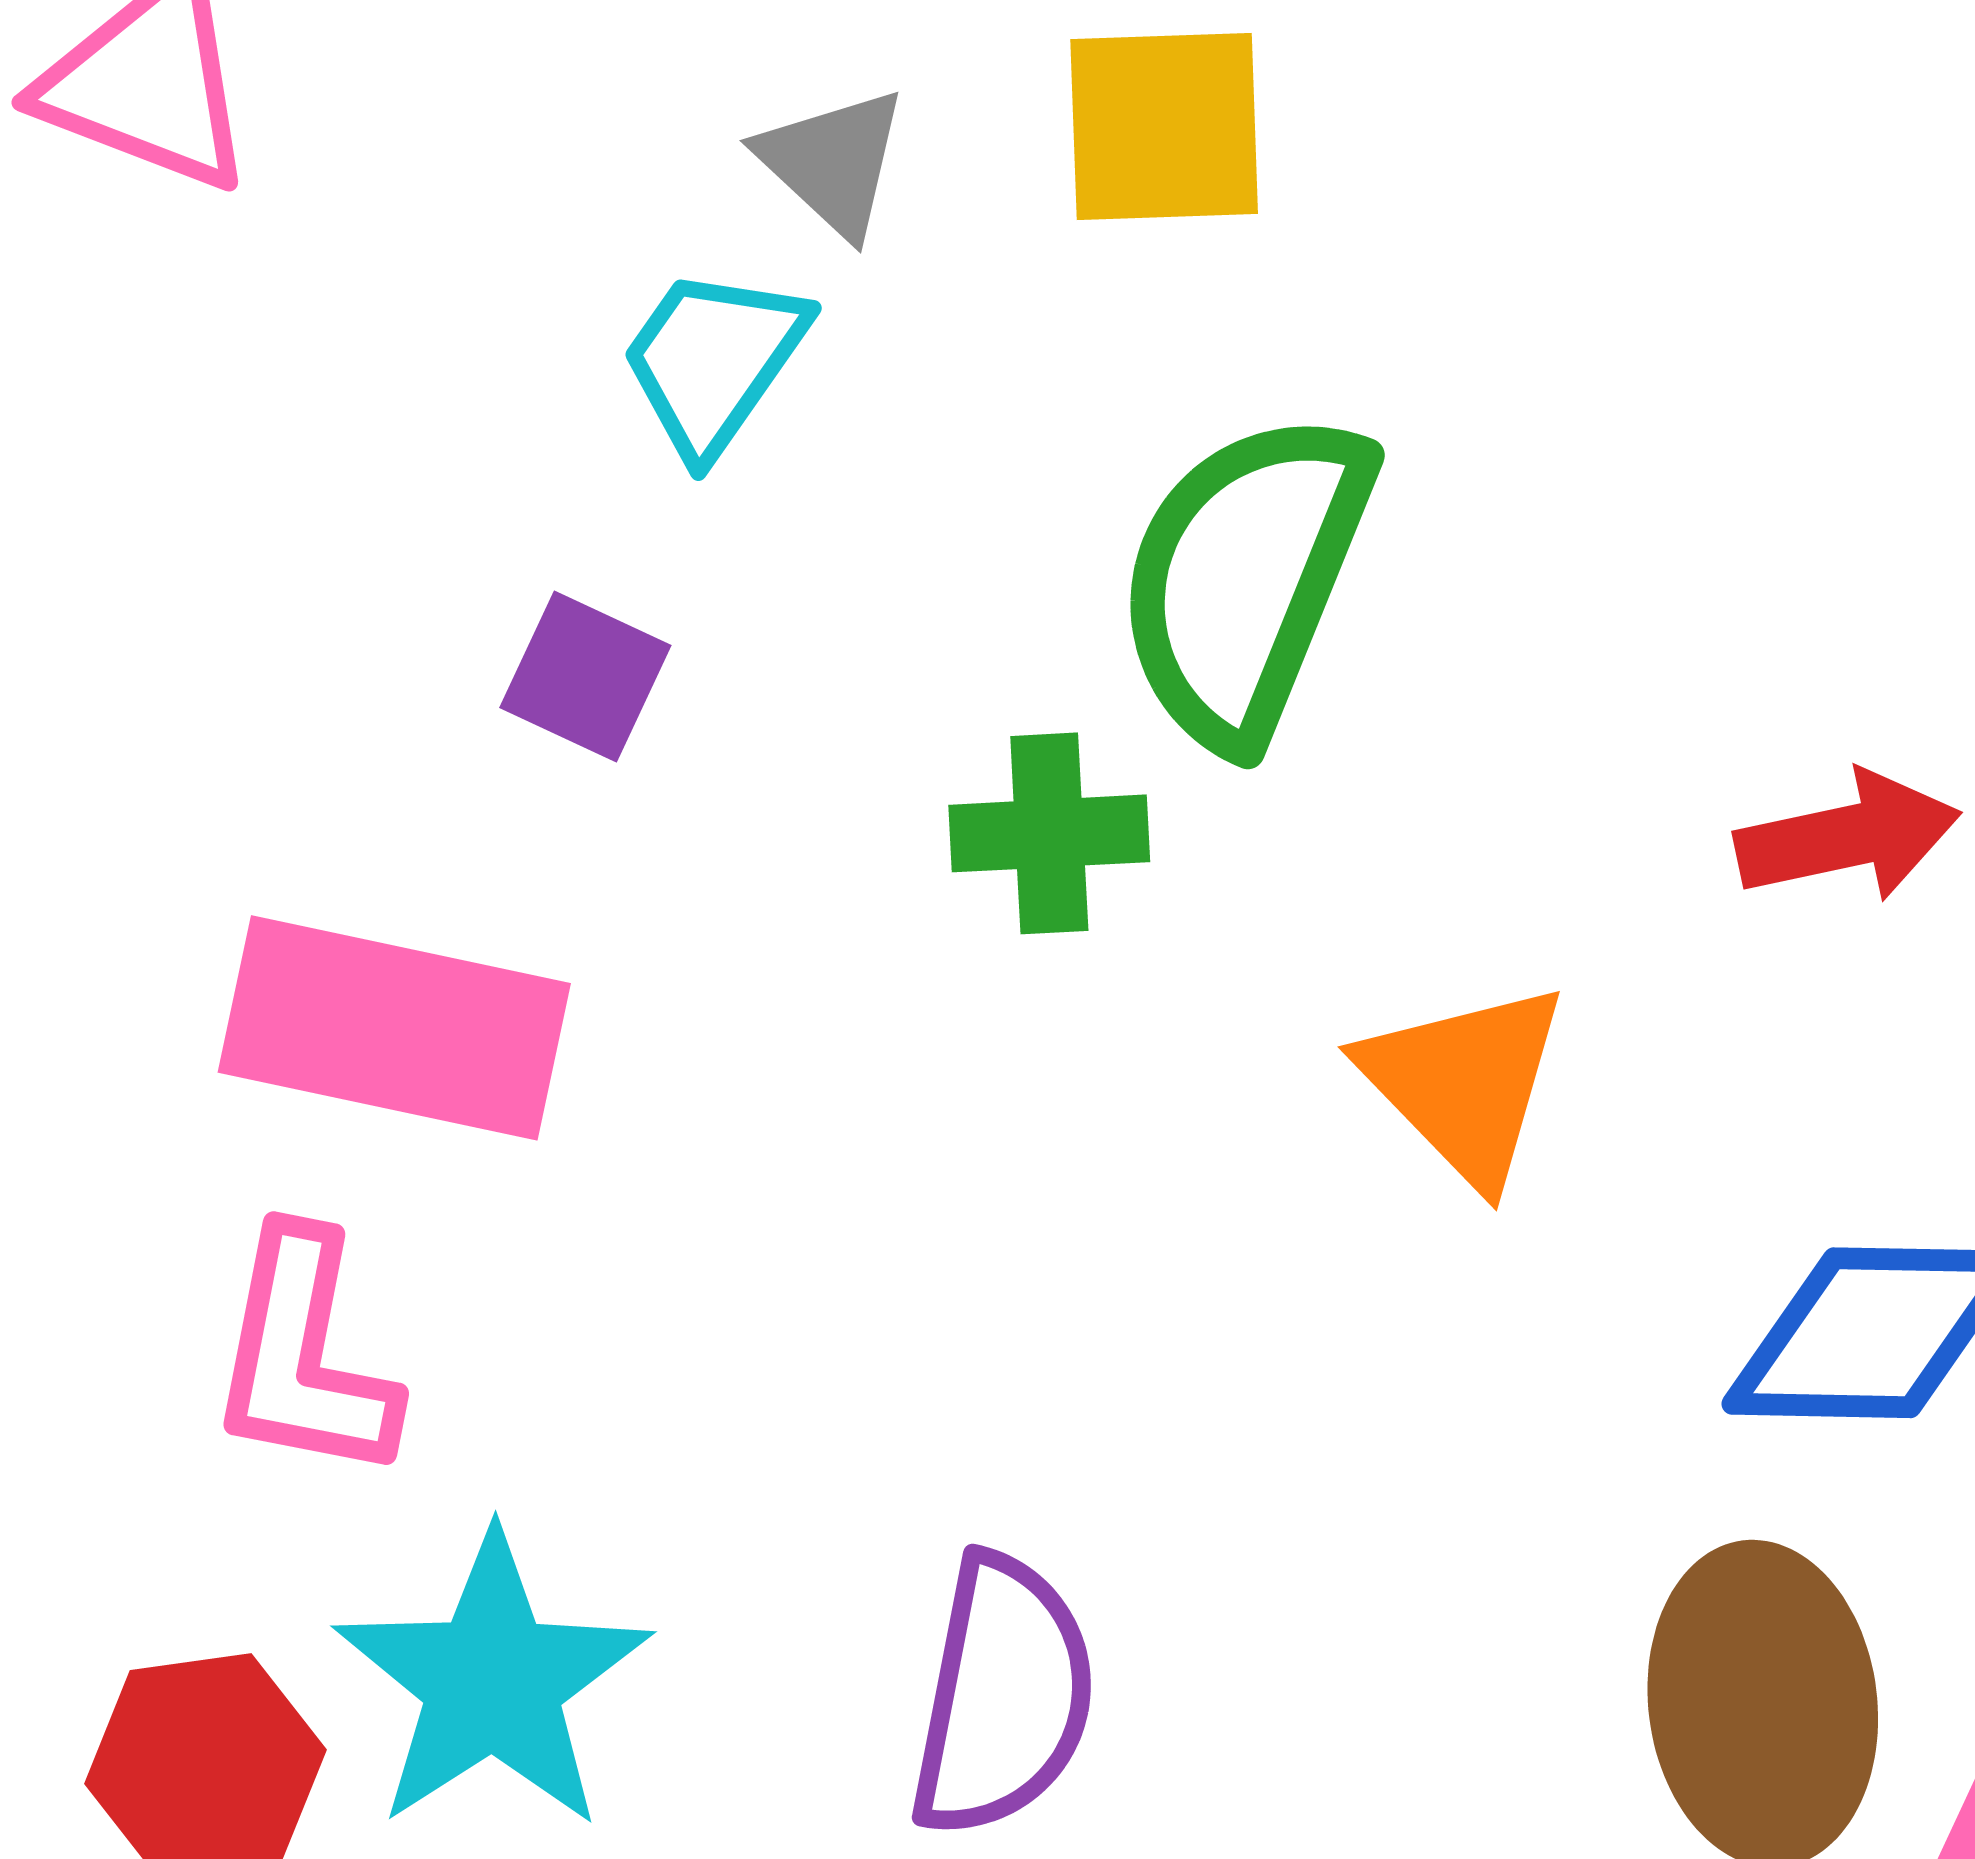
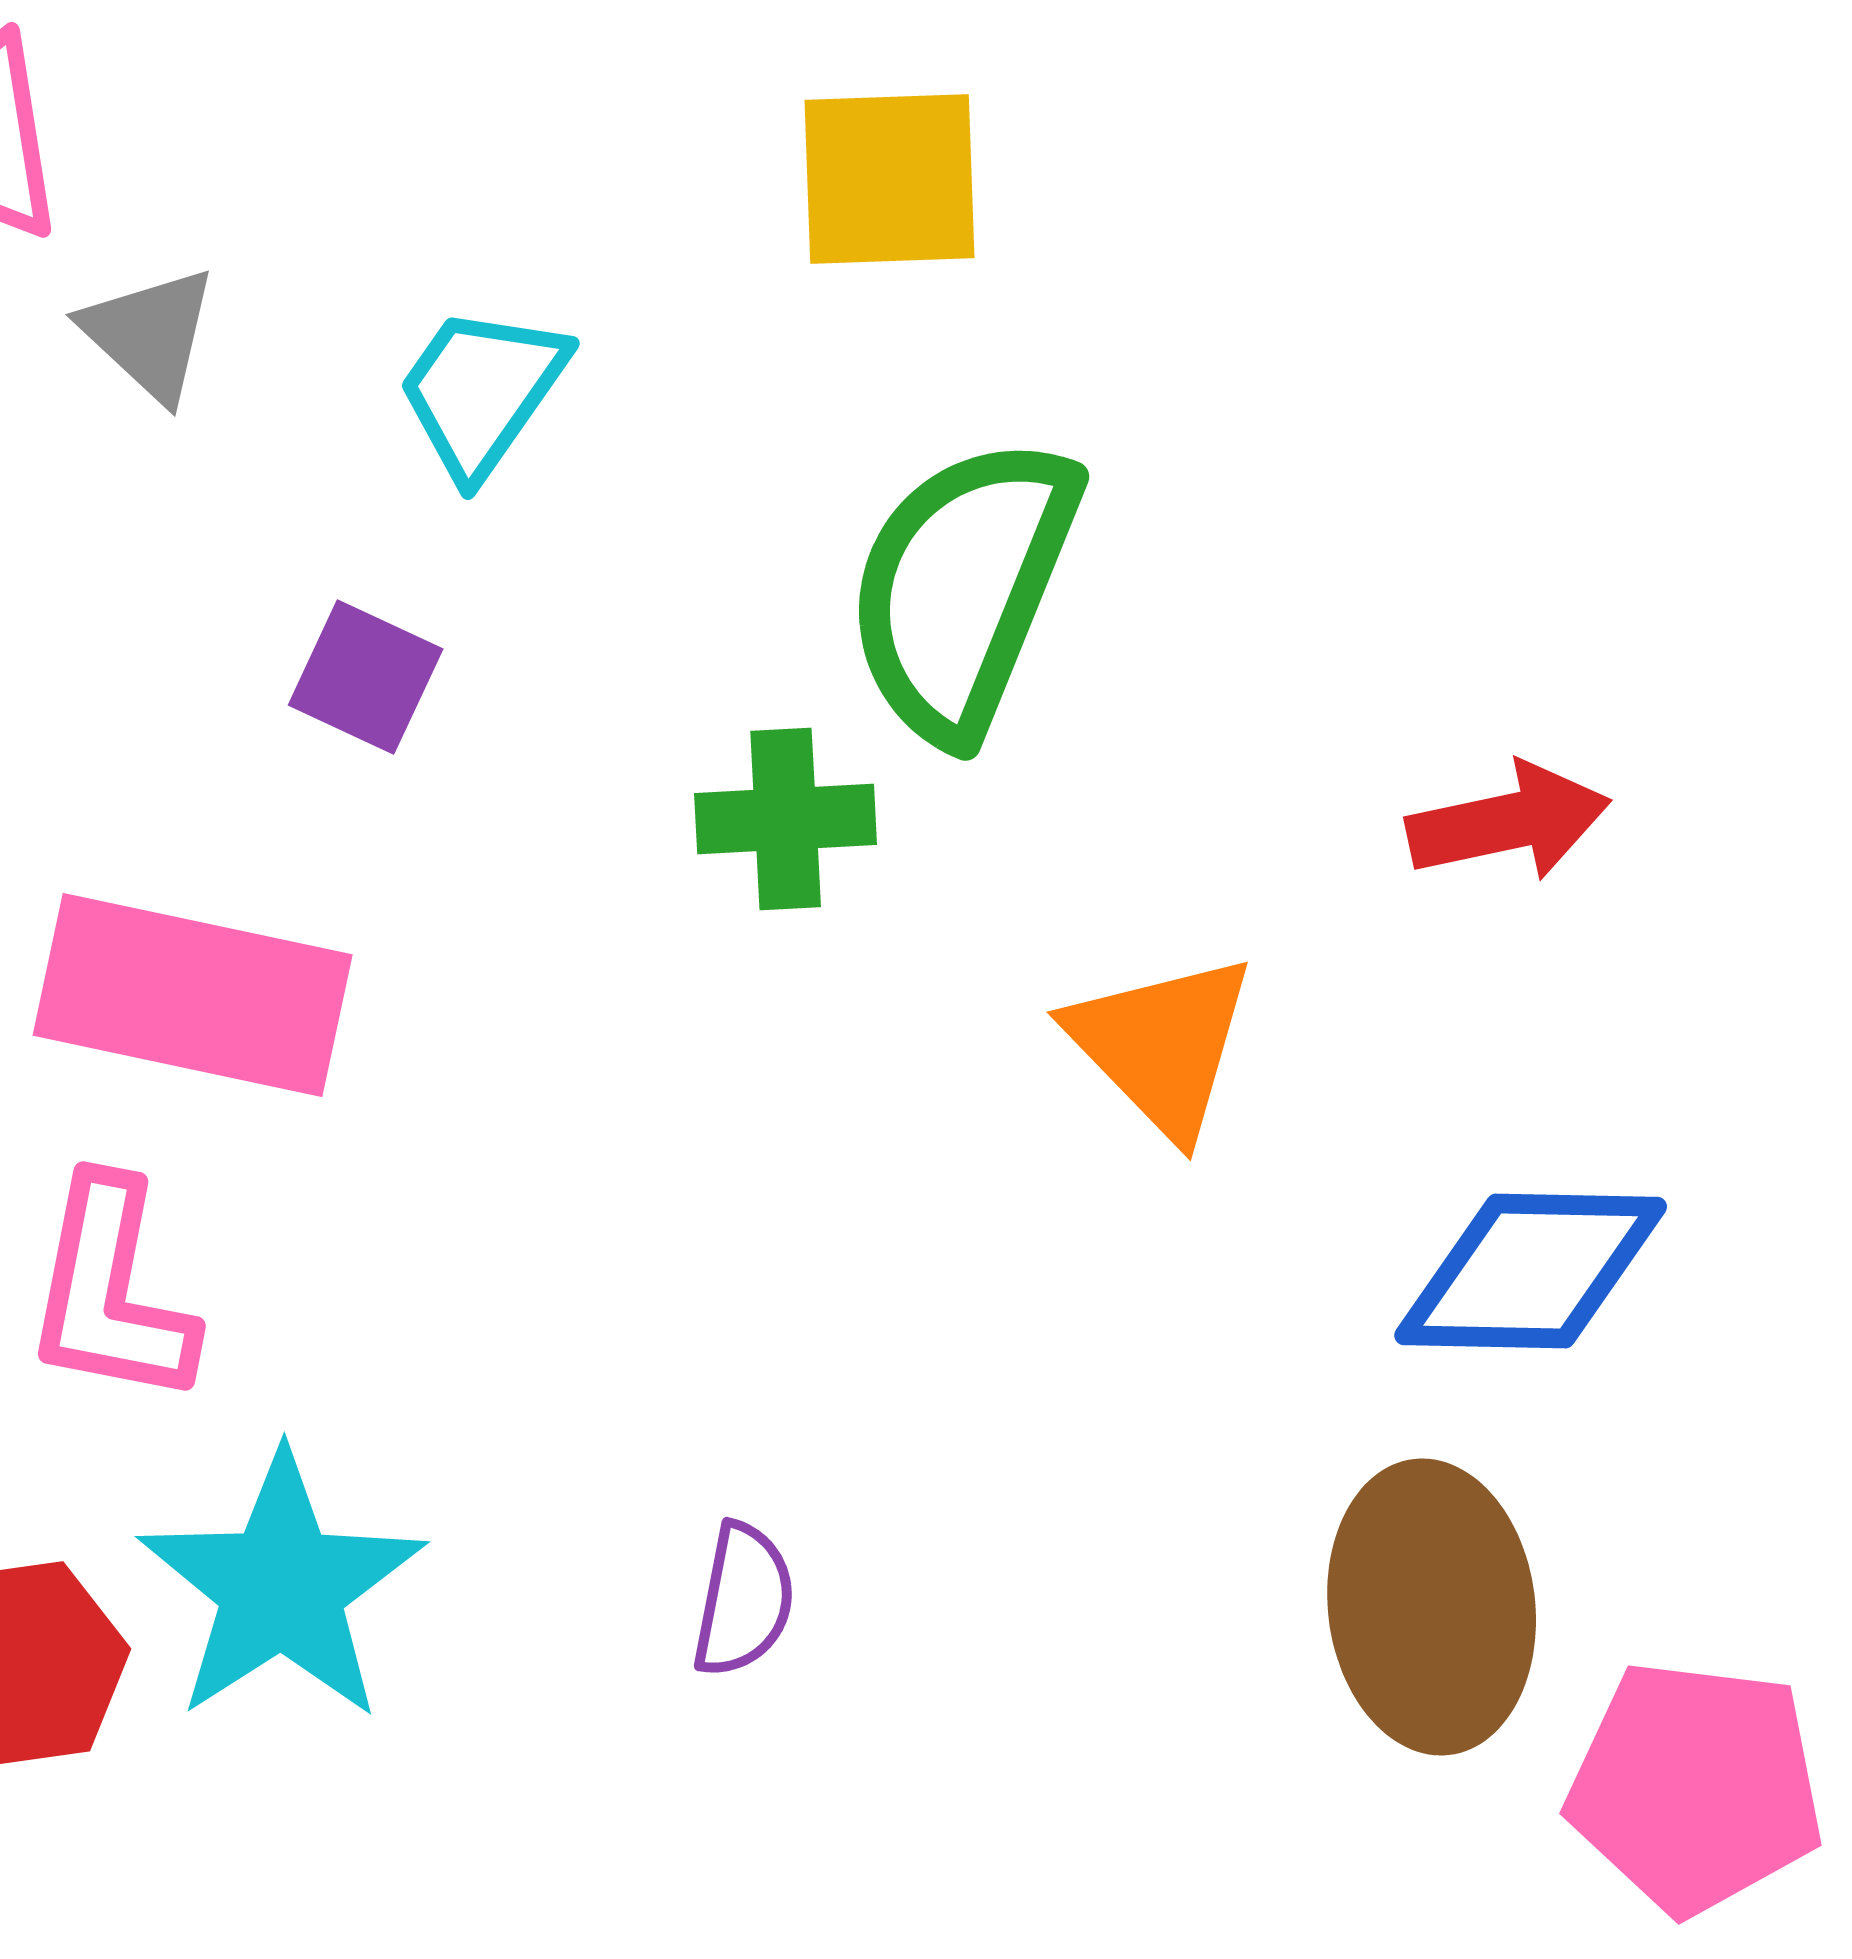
gray triangle: (833, 162) -> (150, 334), moved
purple semicircle: (1003, 1696) -> (744, 1600), size x0.6

